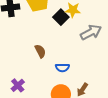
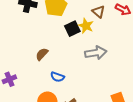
brown semicircle: (40, 51) -> (42, 54), turned -128

